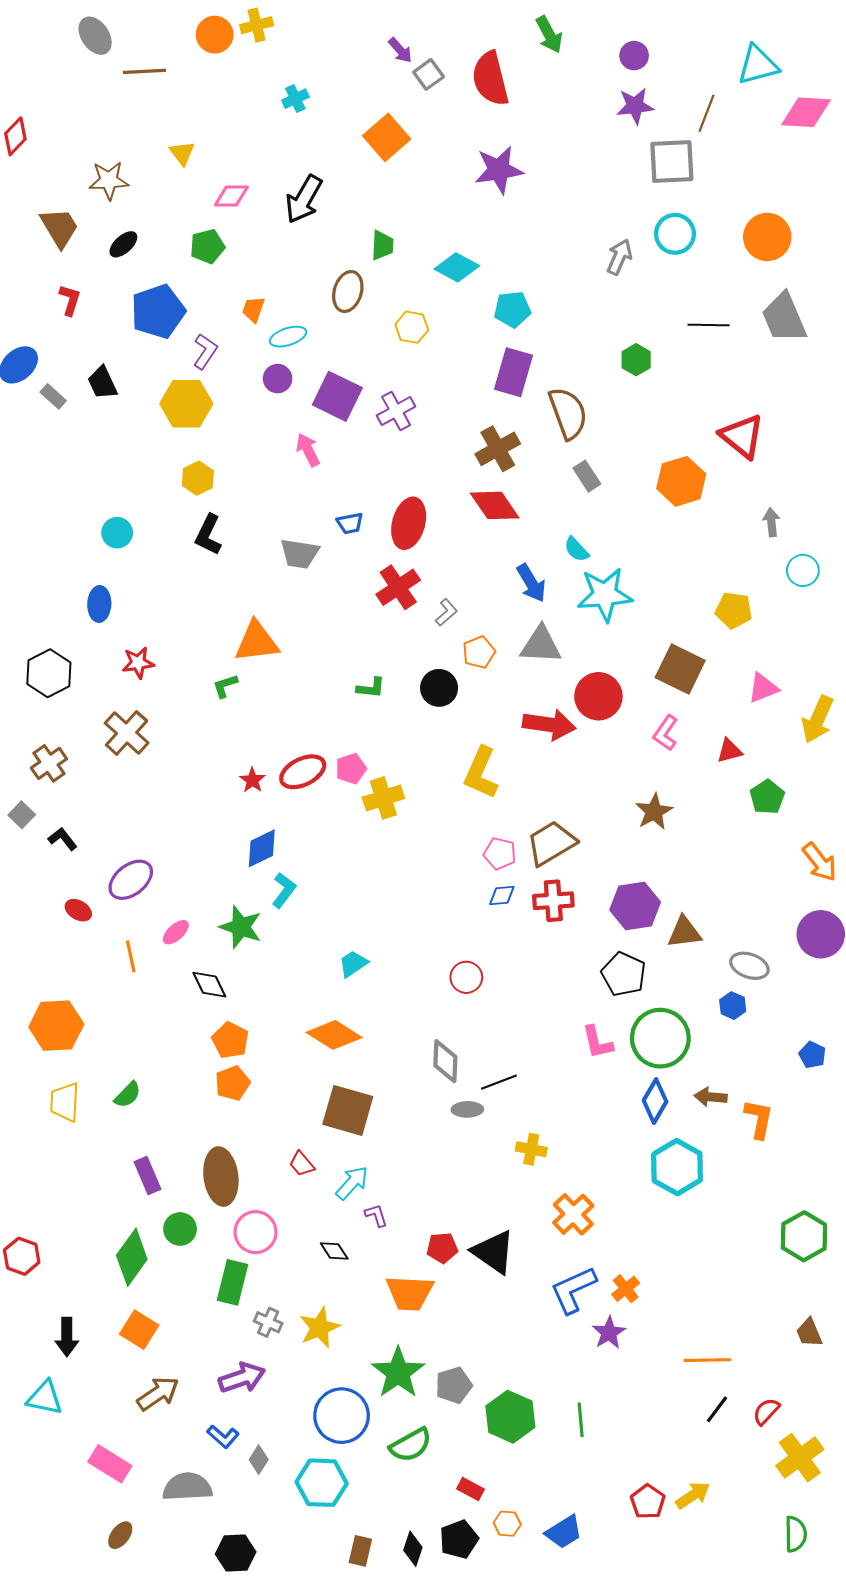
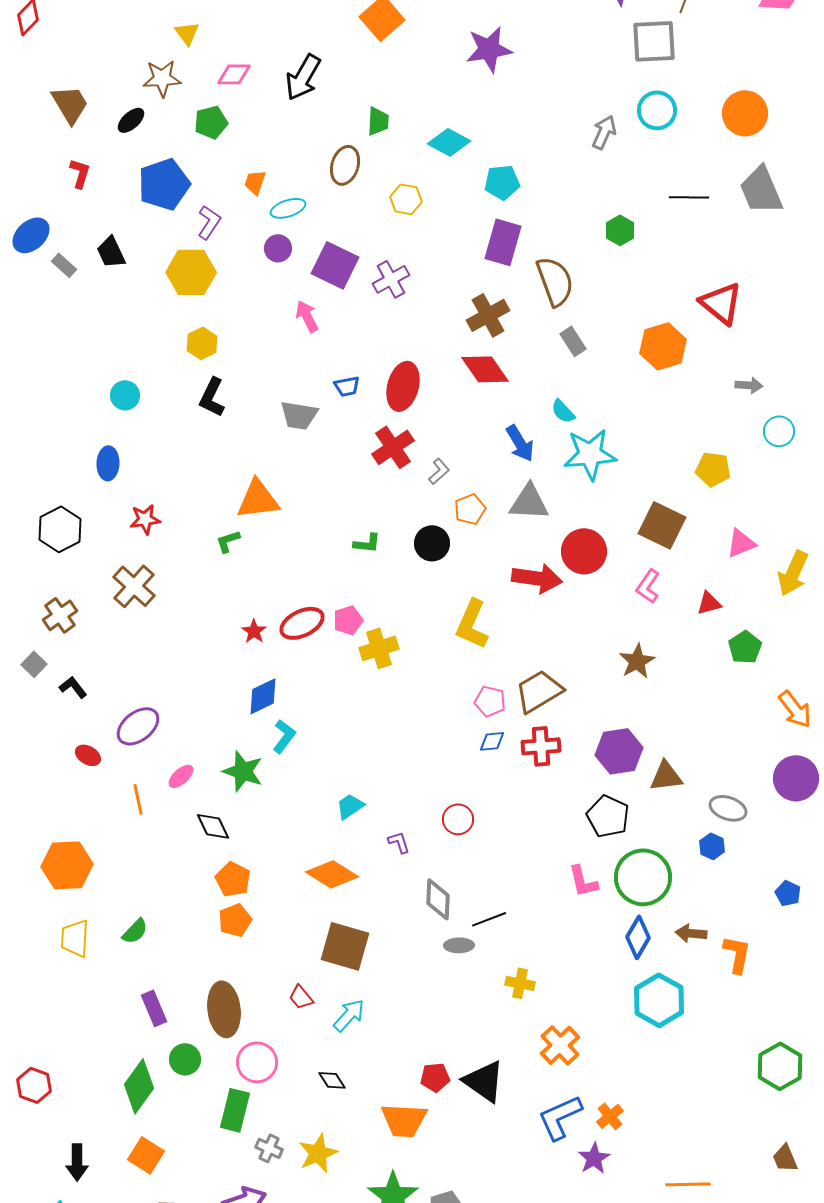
brown star: (109, 180) -> (162, 78), moved
gray arrow: (771, 522) -> (749, 385), turned 100
purple L-shape: (376, 1215) -> (399, 842), moved

